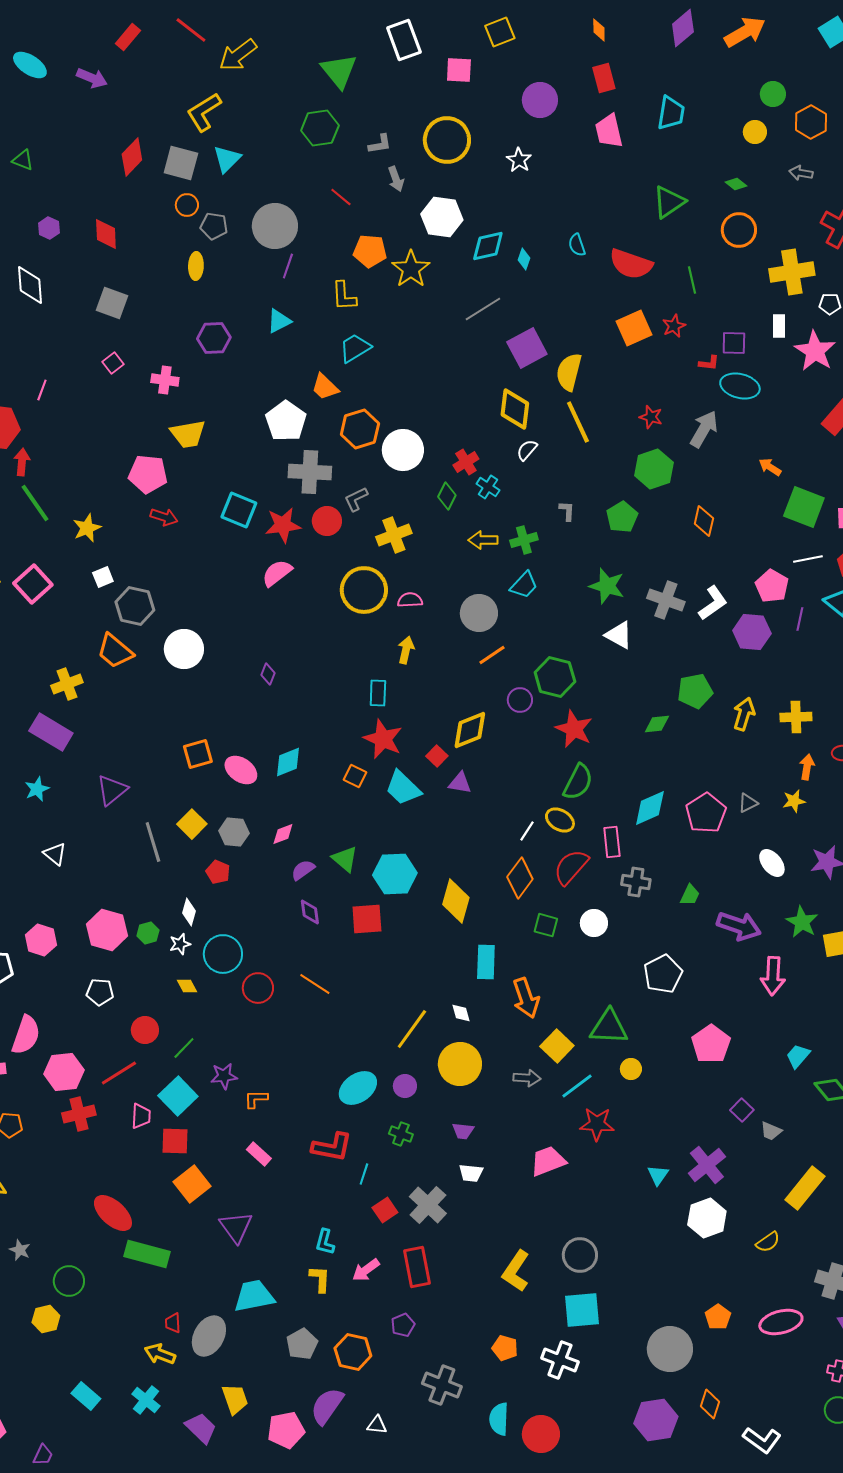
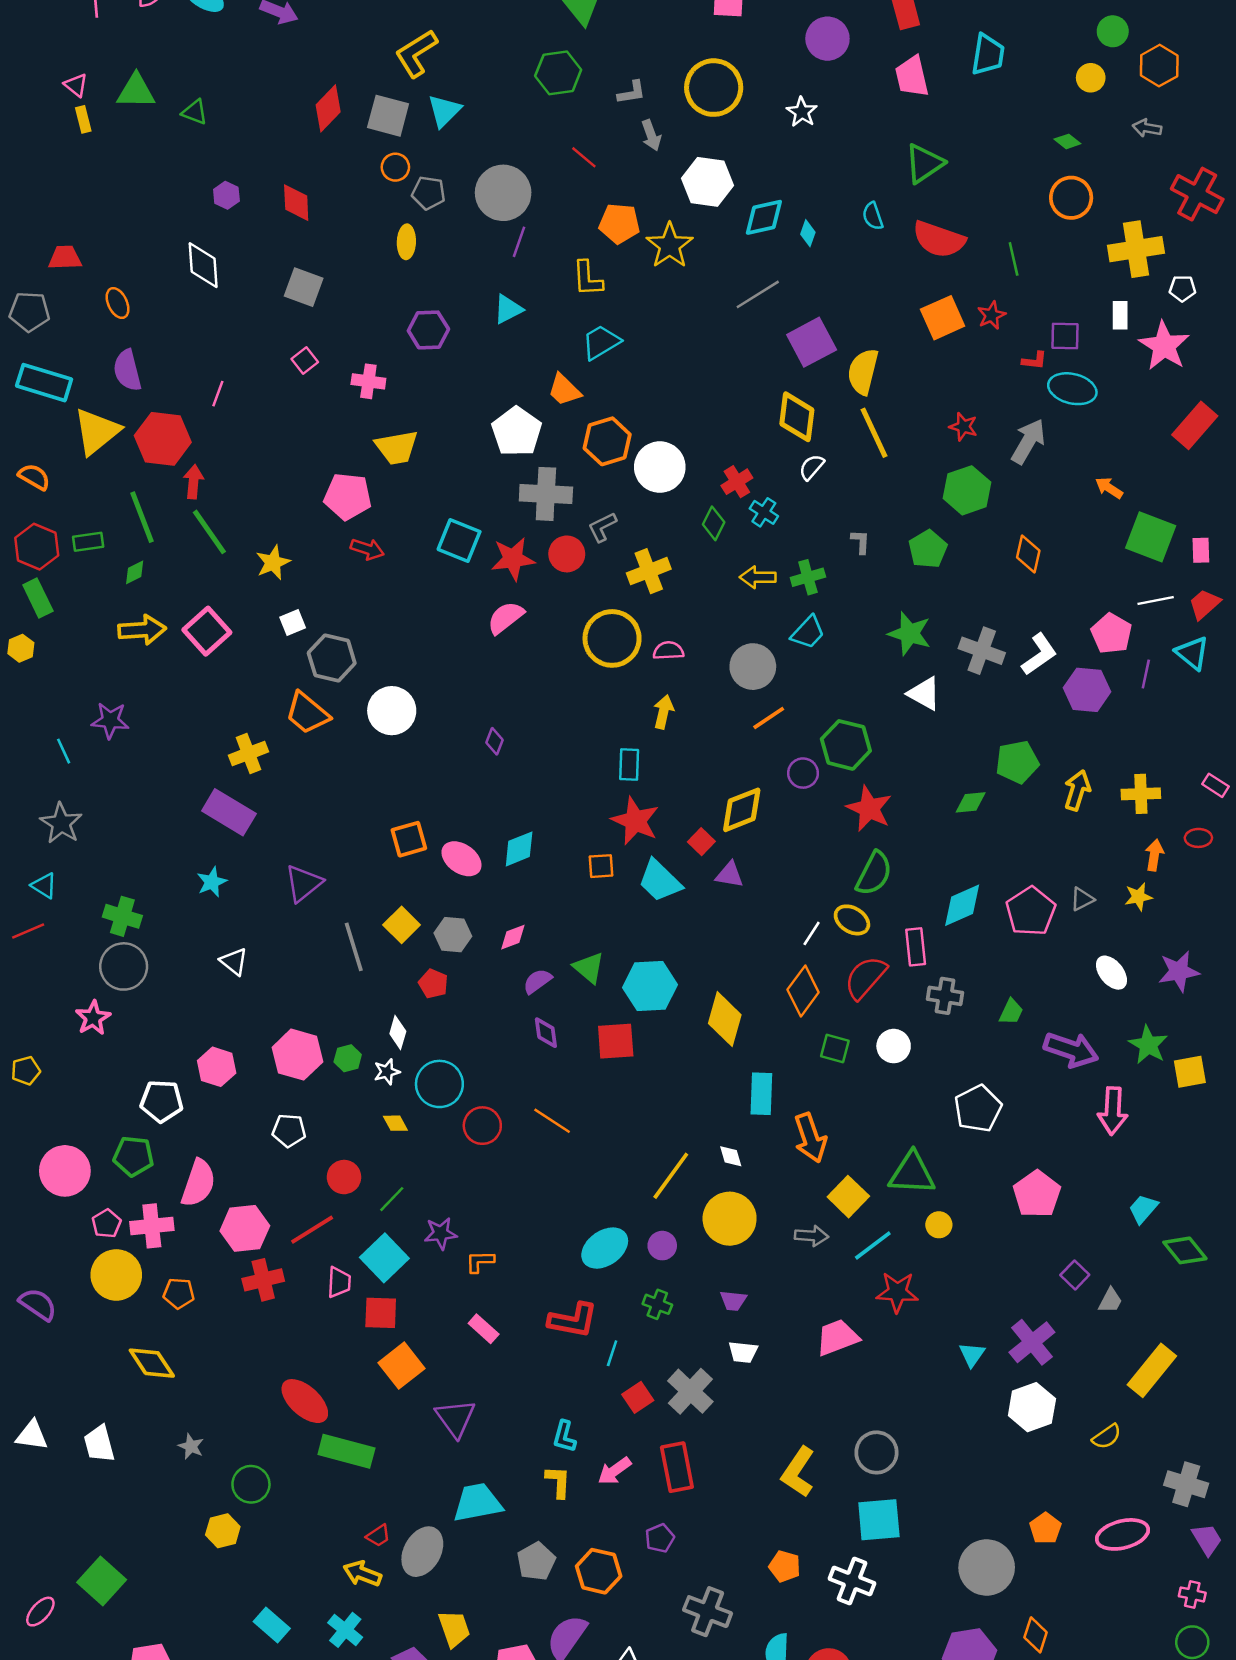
green triangle: (669, 202) -> (924, 163), moved
orange square: (355, 776) -> (601, 866), turned -30
gray trapezoid: (771, 1131) -> (1110, 1301), turned -85
red trapezoid: (173, 1323) -> (378, 1536), turned -120

